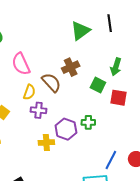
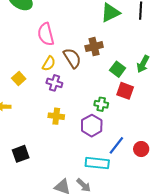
green arrow: (116, 67) -> (143, 64), moved
red square: (119, 98) -> (125, 91), moved
purple hexagon: (66, 129) -> (92, 126), moved

